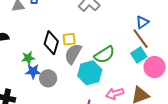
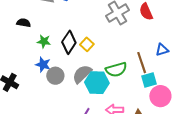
yellow square: (69, 39) -> (87, 44), turned 32
brown line: (141, 39) -> (142, 63), moved
gray semicircle: (73, 54) -> (82, 74), moved
green star: (28, 58) -> (44, 41), moved

